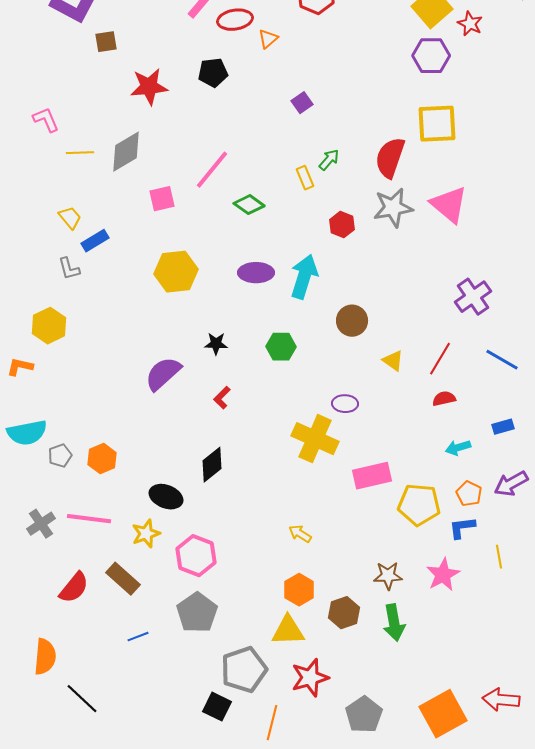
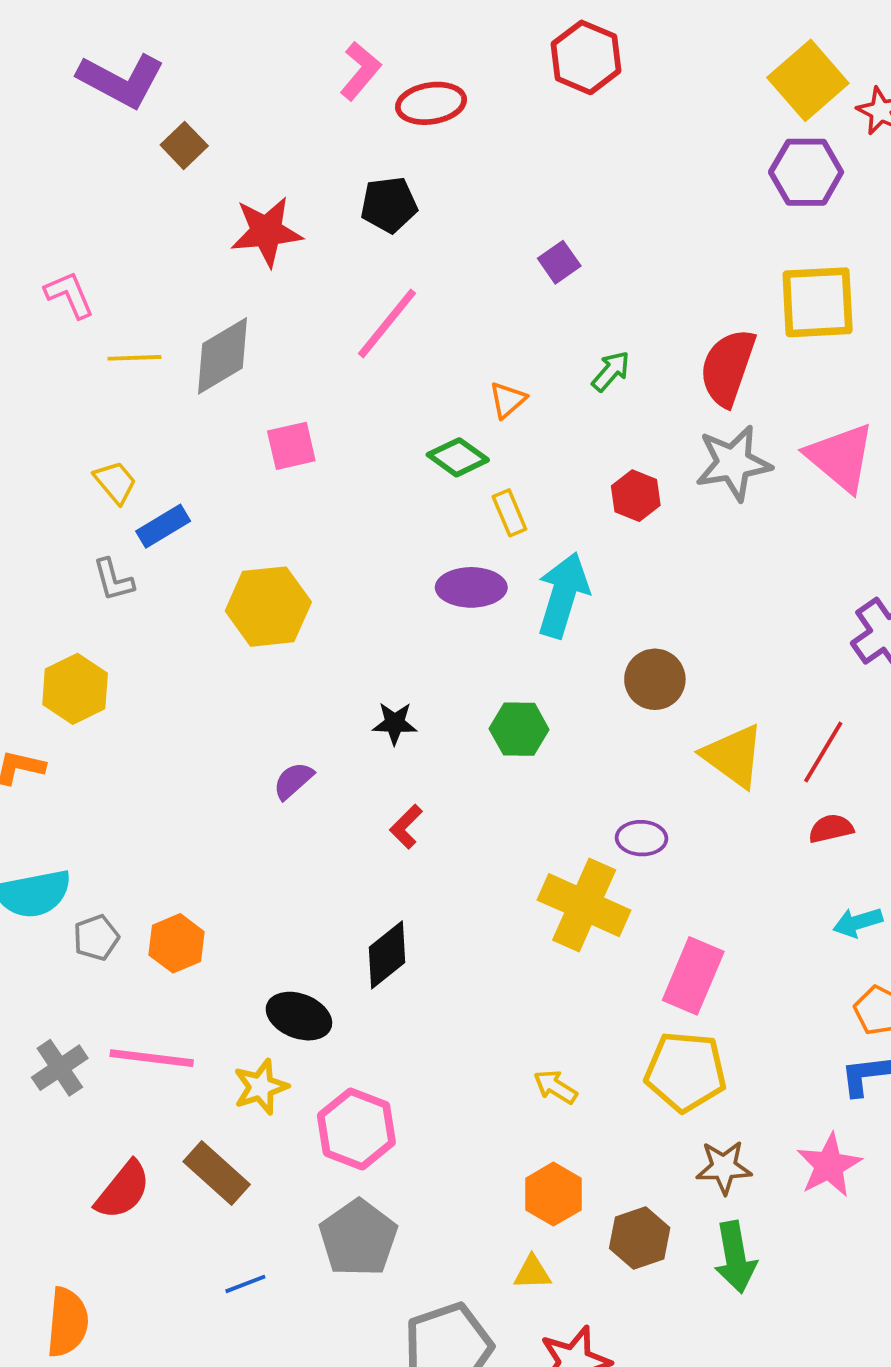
orange triangle: (268, 39) -> (508, 400), moved
brown square: (106, 42) -> (184, 145), turned -35
pink line: (212, 170) -> (387, 323), moved
yellow rectangle: (305, 178) -> (509, 513), moved
yellow hexagon: (176, 272) -> (268, 607), moved
yellow triangle: (393, 361) -> (733, 756), size x1.6
purple semicircle: (163, 374) -> (293, 781), size x0.6
pink rectangle: (372, 476) -> (693, 976), turned -54
yellow pentagon: (419, 505) -> (686, 1072), moved
yellow triangle: (288, 631) -> (532, 1272), size x0.6

